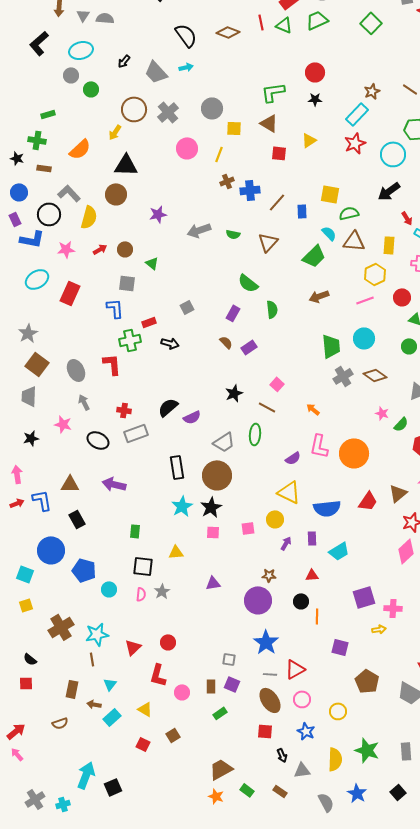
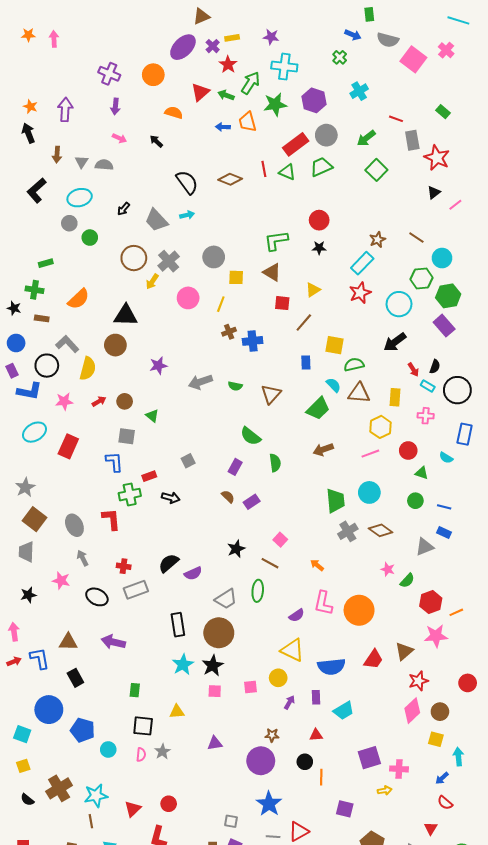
yellow arrow: (115, 132) -> (152, 282), moved
brown line: (277, 202) -> (304, 323), moved
black semicircle: (30, 659) -> (27, 800), moved

